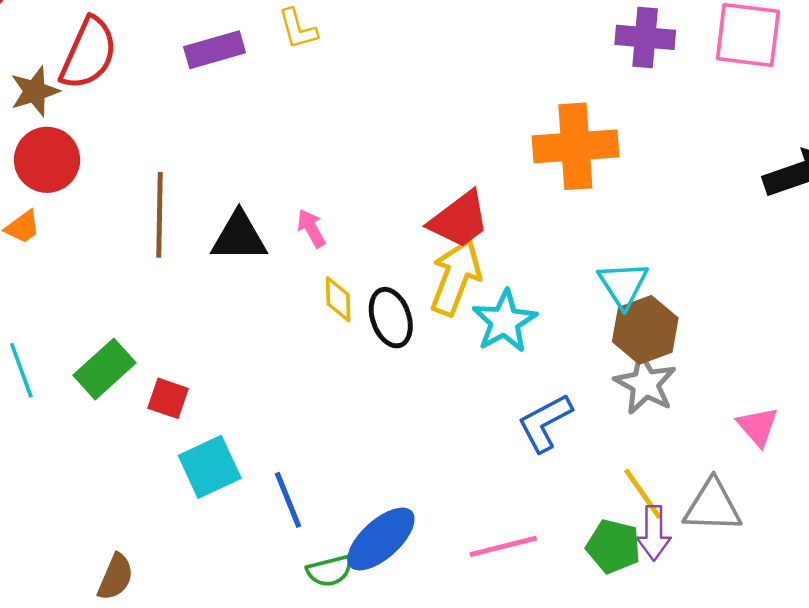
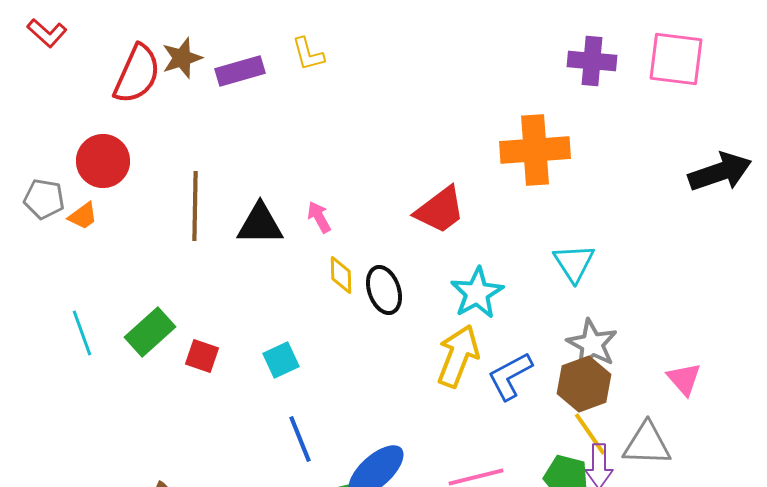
brown star: (35, 91) -> (182, 58), moved
yellow arrow: (456, 277) -> (458, 356), moved
brown hexagon: (645, 330) -> (584, 384), moved
cyan square: (210, 467) -> (281, 360), moved, size x0.7

